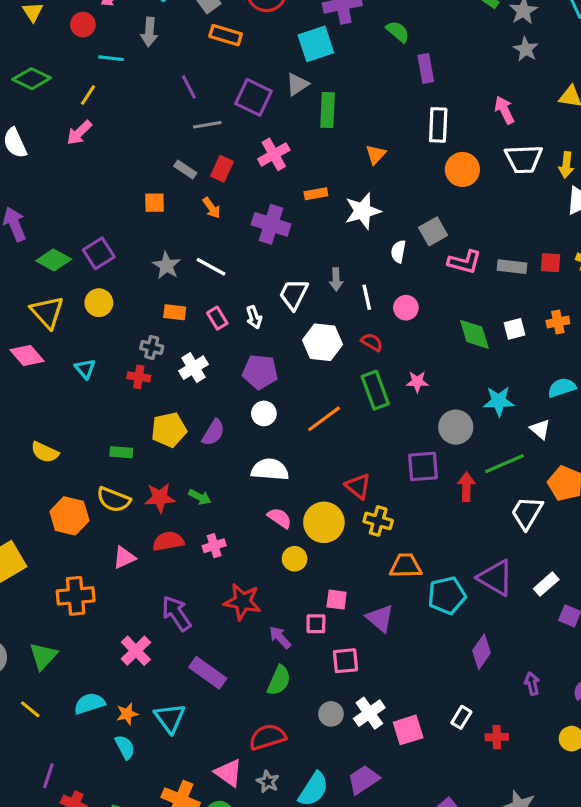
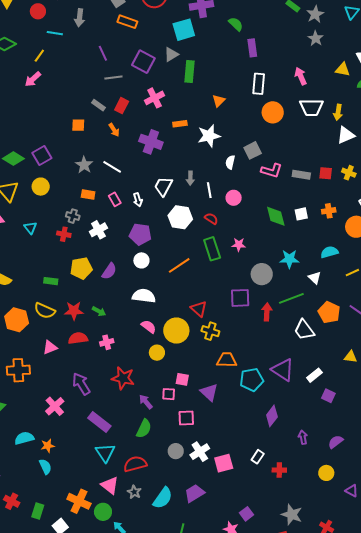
white trapezoid: (527, 513) -> (304, 330), turned -70
cyan triangle: (170, 718) -> (105, 453), moved

